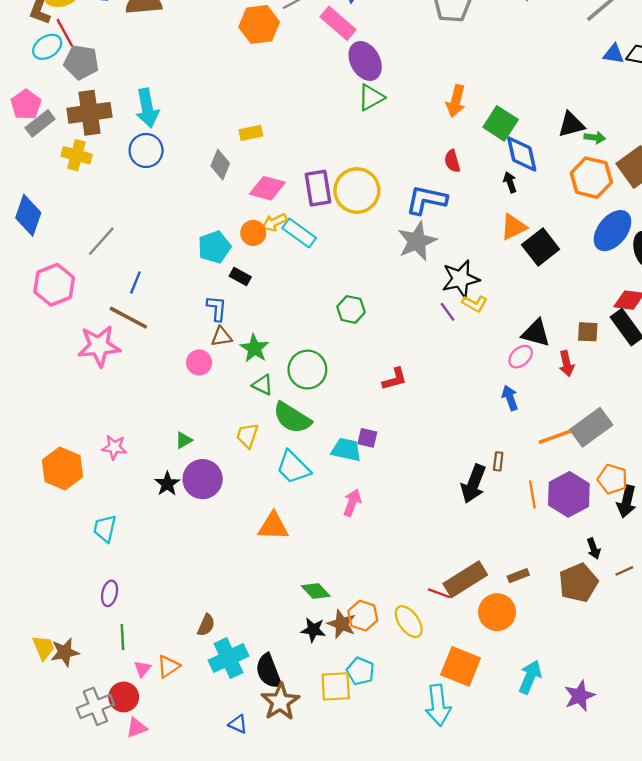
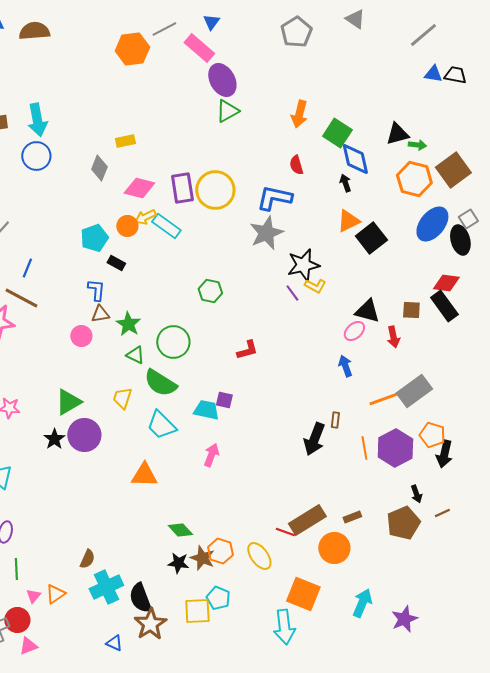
green triangle: (184, 440) -> (68, 402), size x1.8

